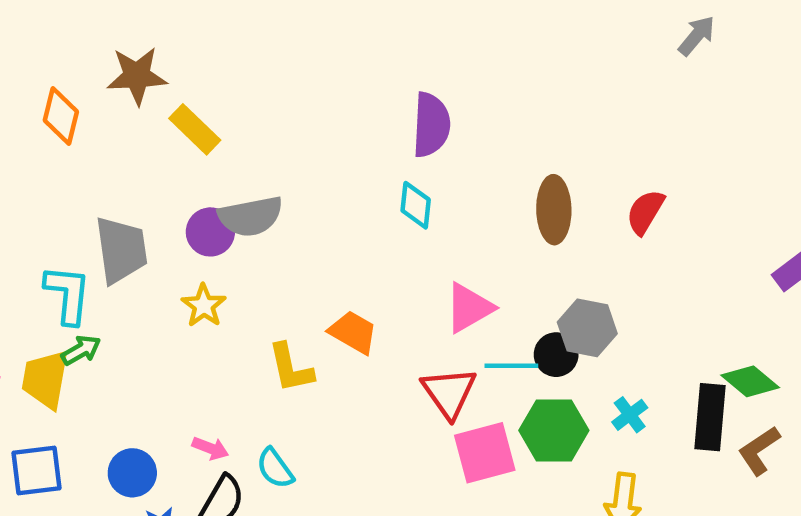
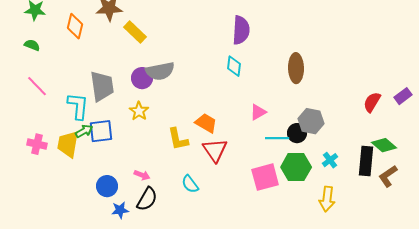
red semicircle: (645, 212) -> (372, 102), moved
pink triangle: (469, 308) -> (258, 112), size x0.7
red triangle: (449, 393) -> (215, 150), moved
cyan semicircle: (275, 468) -> (190, 184), moved
blue square: (36, 471) -> (101, 131), moved

